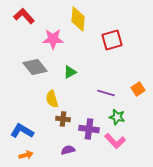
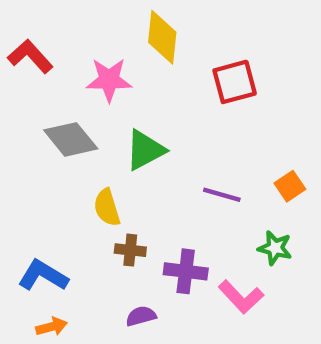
red L-shape: (24, 16) -> (30, 56), moved
green triangle: (70, 72) -> (145, 150), size x1.5
green star: (117, 117) -> (275, 248), moved

